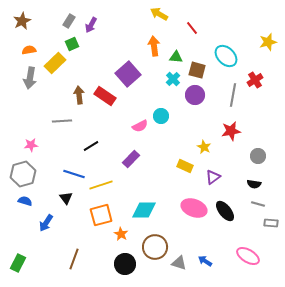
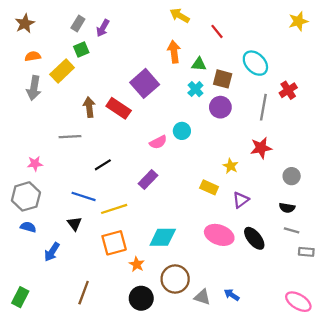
yellow star: (268, 42) -> (298, 21), moved
pink ellipse: (248, 256) -> (298, 302), moved

